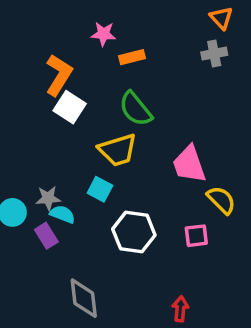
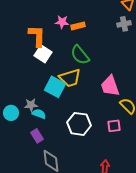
pink star: (103, 34) -> (62, 22), moved
orange L-shape: (59, 75) -> (37, 36), turned -30
cyan square: (100, 189) -> (55, 87), moved, size x1.5
purple rectangle: (46, 236) -> (37, 136), moved

